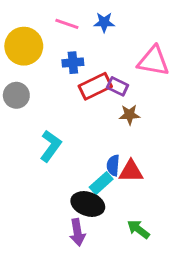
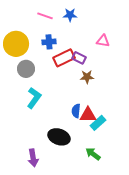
yellow circle: (24, 46) -> (16, 44), moved
pink triangle: (153, 61) -> (103, 41), size x0.6
gray circle: (16, 95) -> (26, 69), moved
cyan rectangle: (101, 183) -> (98, 123), moved
purple arrow: (77, 232) -> (33, 158), moved

